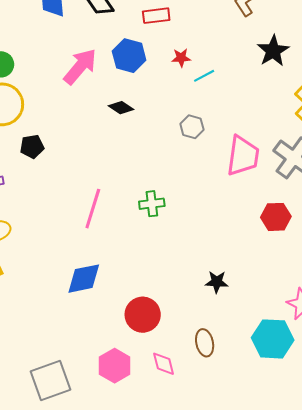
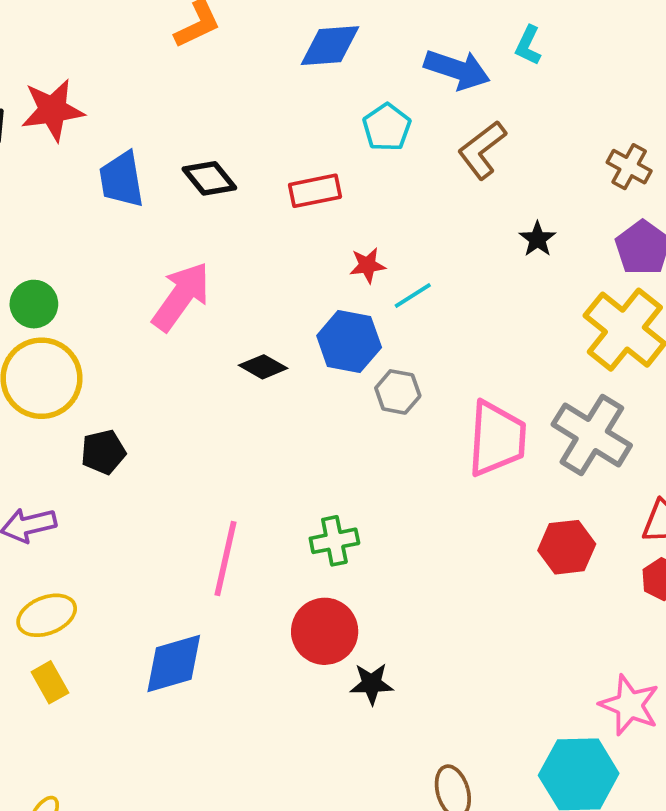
black star: (273, 51) -> (537, 239), size x0.6
blue hexagon: (129, 56) -> (349, 341), moved
blue diamond: (84, 279) -> (174, 663), moved
black star: (217, 282) -> (372, 684), moved
red circle: (143, 315) -> (325, 631), moved

